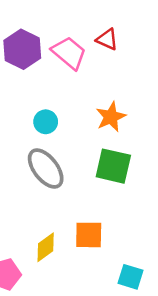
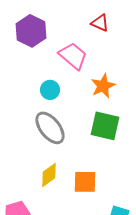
pink trapezoid: (69, 53) -> (73, 56), moved
yellow diamond: (46, 247) -> (49, 175), moved

